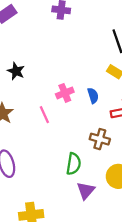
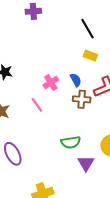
brown cross: (100, 139) -> (82, 99), moved
green semicircle: (74, 164) -> (71, 142), turned 84

